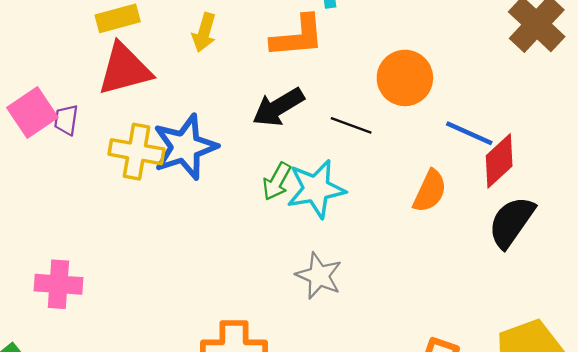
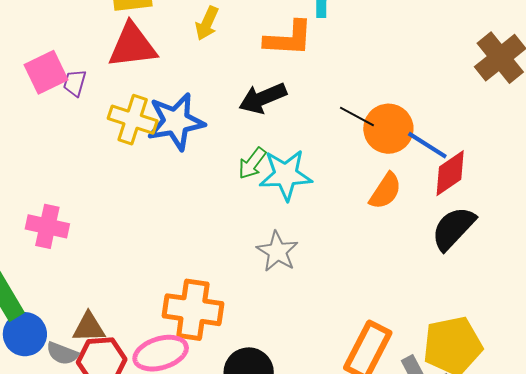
orange circle: (405, 78) -> (388, 129), moved
black line: (351, 125) -> (357, 116), moved

